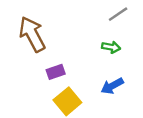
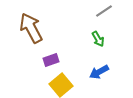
green arrow: (111, 47) -> (98, 39), turned 49

